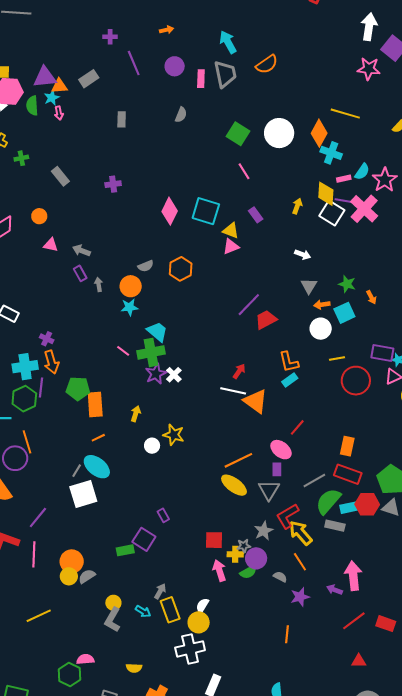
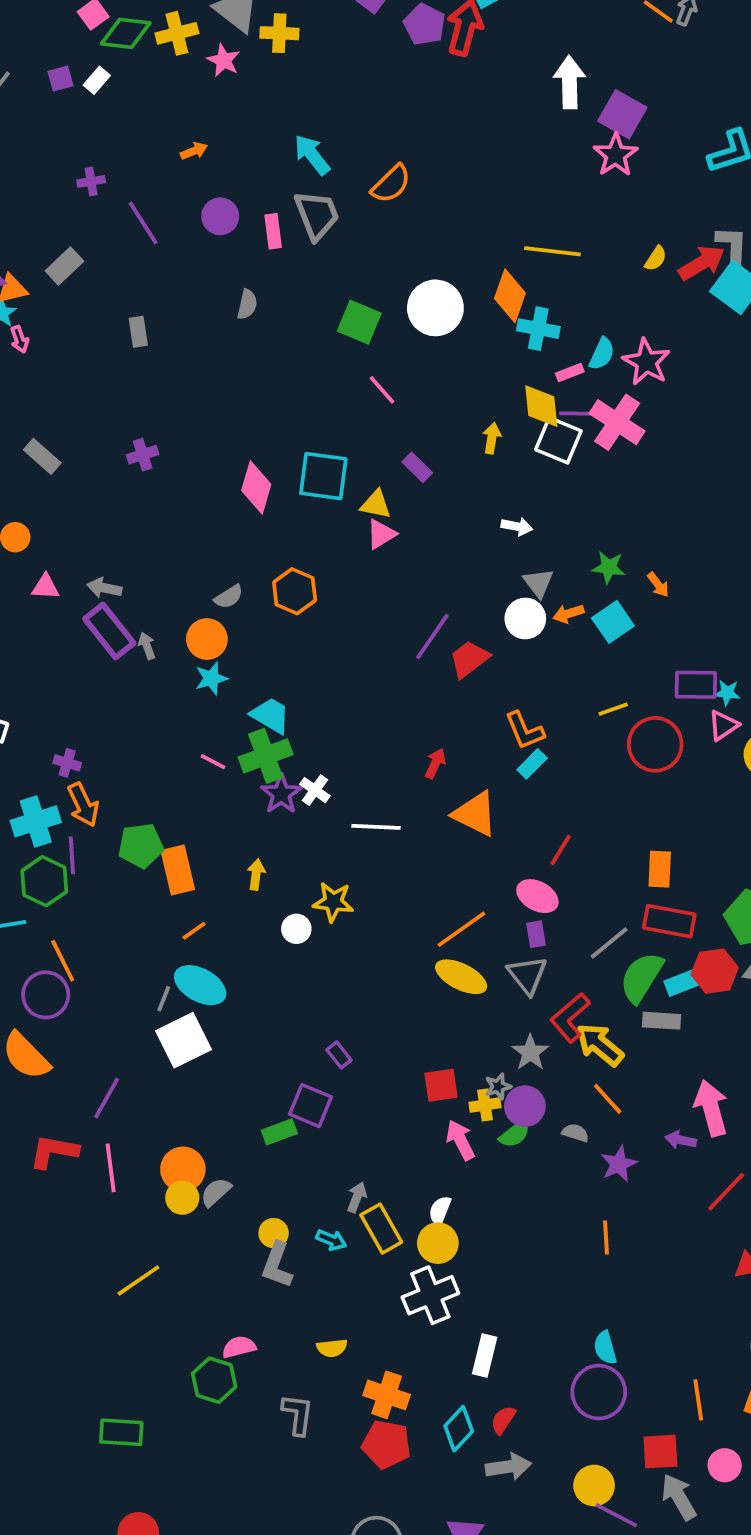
pink star: (369, 69) -> (616, 155), moved, turned -30
purple rectangle: (80, 273) -> (109, 631), size x1.8
white circle: (321, 329) -> (525, 618), moved
white line: (233, 391) -> (376, 827), moved

